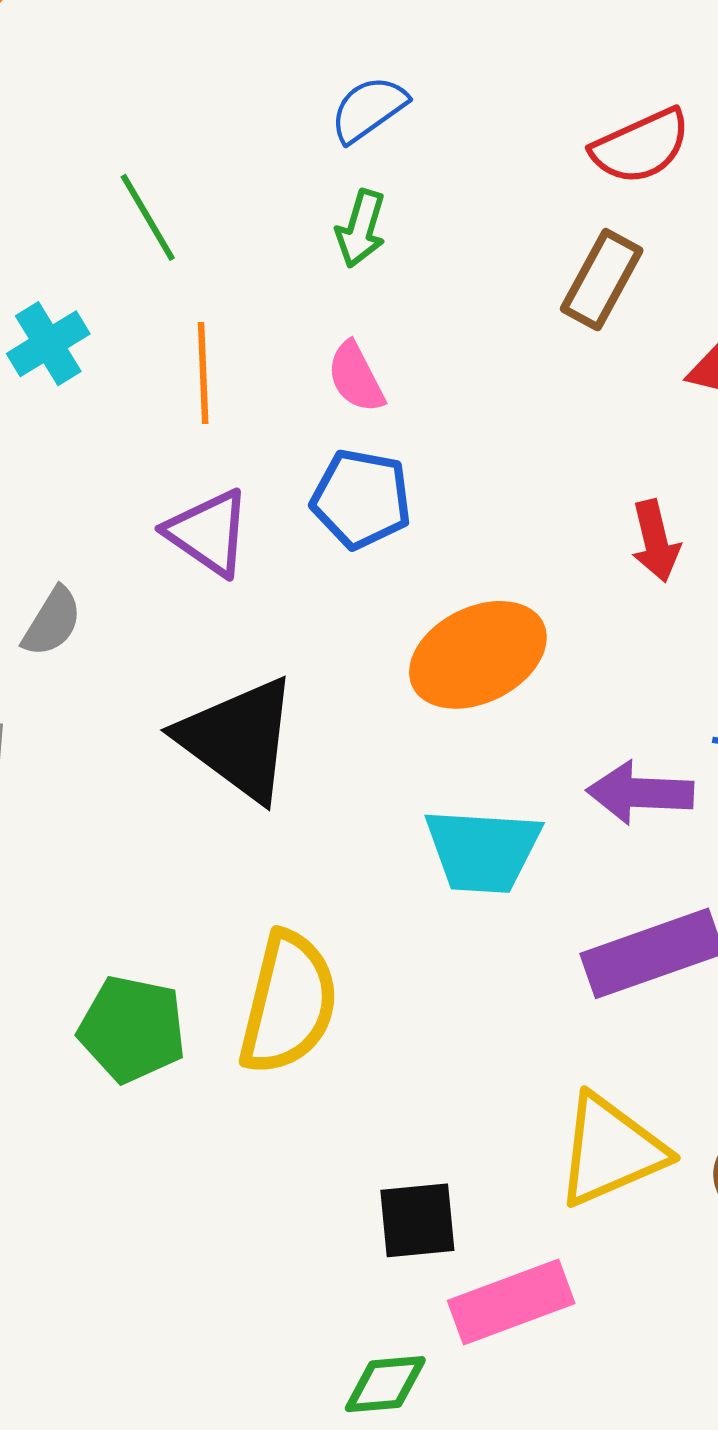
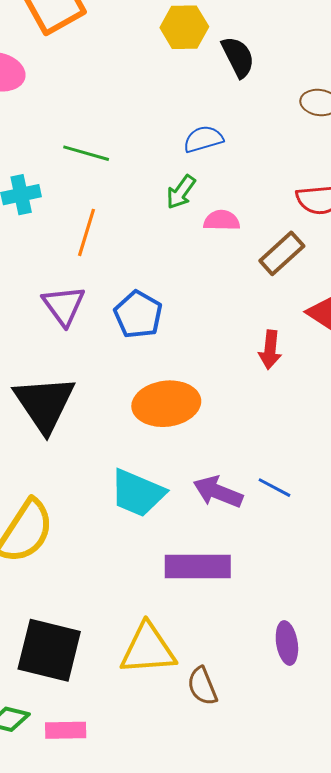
green line: (148, 217) -> (86, 153), turned -63
pink semicircle: (356, 377) -> (222, 220), moved, turned 99
red arrow: (655, 541) -> (270, 350), moved
black square: (417, 1220) -> (49, 650), size x1.6
pink rectangle: (511, 1302) -> (66, 730), moved, size x0.7

